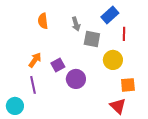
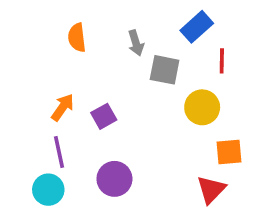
purple circle: (76, 79) -> (114, 179), moved
cyan circle: (15, 106) -> (48, 190), moved
red triangle: (118, 106) -> (211, 190), turned 30

